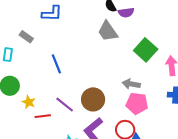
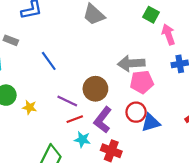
green square: (146, 50) -> (151, 15), moved, size x0.7
gray arrow: (131, 84) -> (131, 63), size x1.4
red line: (43, 116) -> (75, 119), moved

